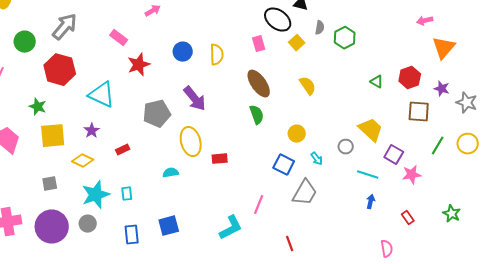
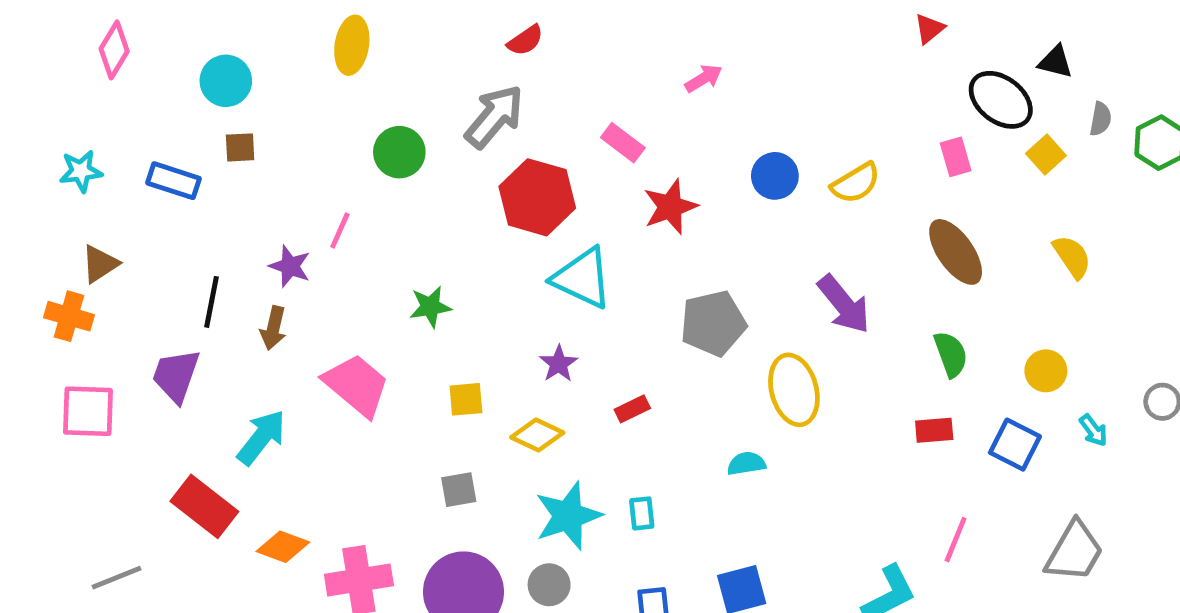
yellow semicircle: (217, 55) -> (856, 183), turned 60
red hexagon: (60, 70) -> (537, 197), moved
purple arrow: (195, 99) -> (844, 304), moved
green star: (38, 107) -> (430, 307), turned -30
green semicircle: (257, 115) -> (951, 354), moved
yellow square: (53, 136) -> (466, 399), moved, size x0.6
red rectangle: (220, 159) -> (934, 430), moved
gray trapezoid: (305, 193) -> (1074, 551), moved

